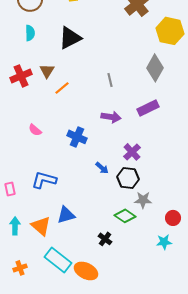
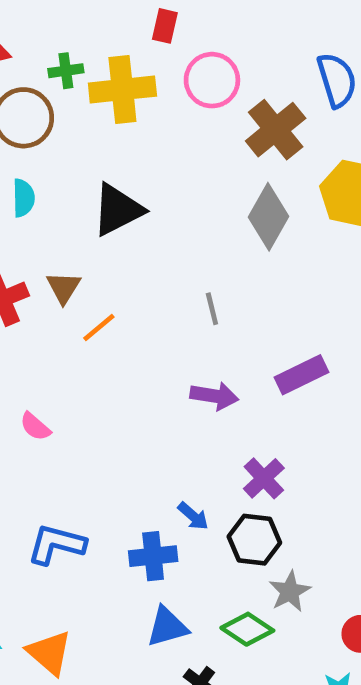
gray diamond: (155, 68) -> (269, 217), moved
blue cross: (77, 137) -> (153, 556), moved, turned -30
gray star: (143, 200) -> (290, 591), turned -30
blue triangle: (66, 215) -> (167, 627), moved

